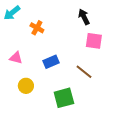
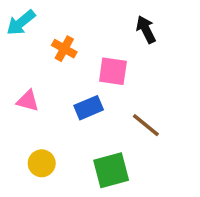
pink square: (94, 41) -> (113, 71), moved
yellow circle: (26, 86) -> (42, 163), moved

